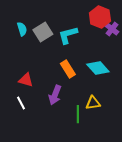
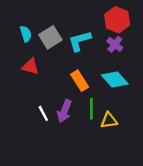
purple cross: (112, 29) -> (115, 44), moved
red triangle: (26, 80) -> (30, 67), moved
white line: (21, 103) -> (43, 113), moved
green line: (78, 114) -> (91, 109), moved

